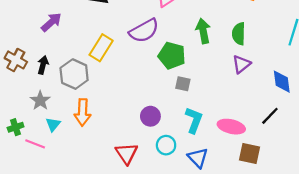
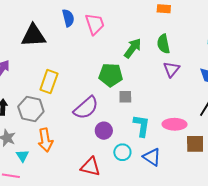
purple semicircle: (144, 31) -> (86, 108), moved
green arrow: (203, 31) -> (133, 48), turned 60
red triangle: (127, 153) -> (90, 167), turned -30

